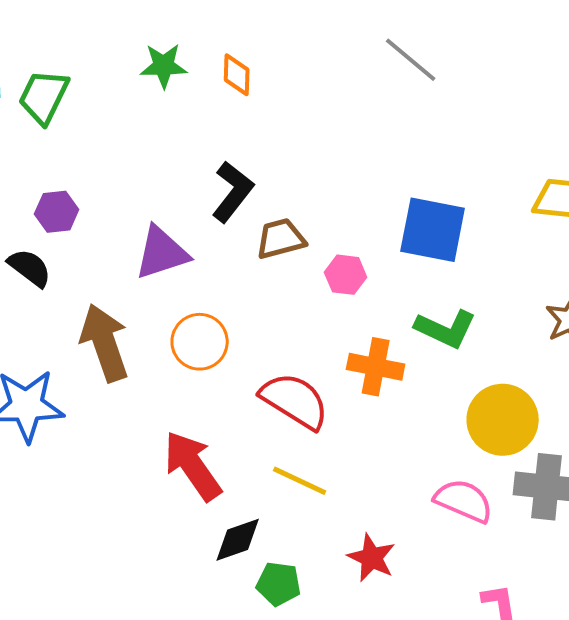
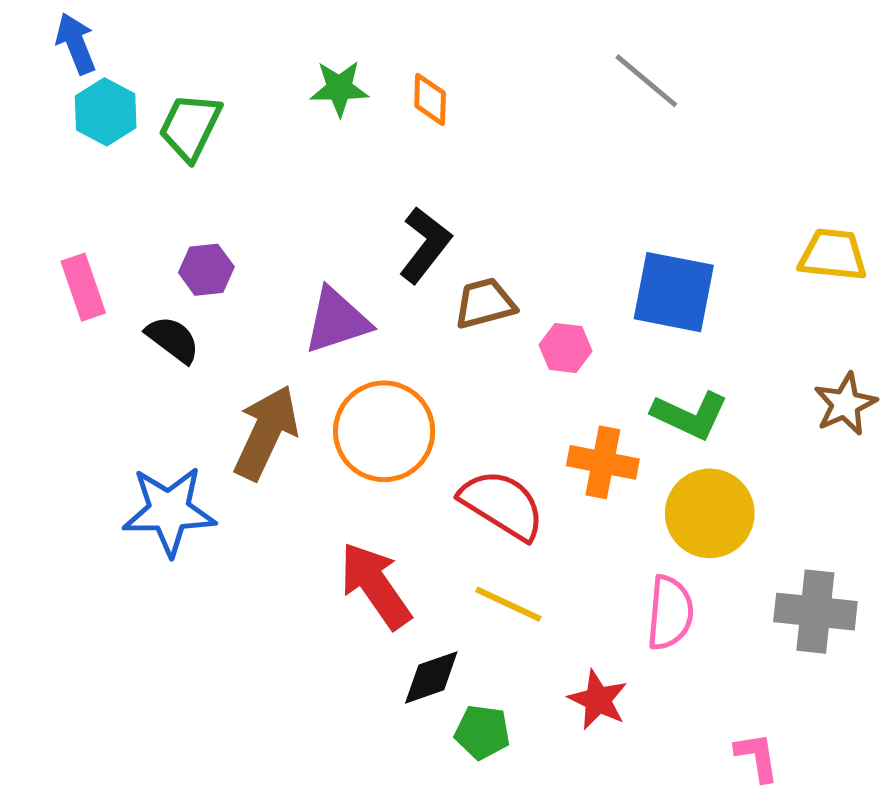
orange circle: (200, 342) -> (384, 431), size x1.4
brown arrow: (105, 343) -> (266, 433), turned 44
yellow circle: (503, 420) -> (710, 513), moved
pink semicircle: (464, 501) -> (670, 613), moved, turned 72

